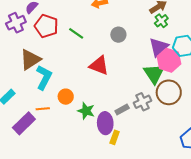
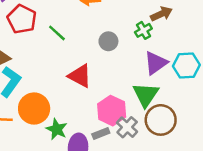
green cross: (161, 21) -> (143, 30), moved
pink hexagon: (169, 60) -> (112, 111), moved
orange circle: (66, 97) -> (34, 109), size x1.6
gray cross: (142, 102) -> (127, 127), turned -30

